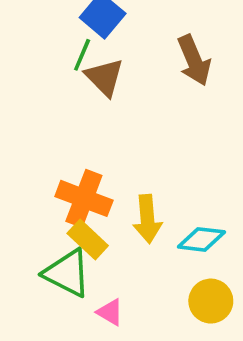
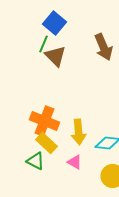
green triangle: (67, 273) -> (36, 161), size x0.7
pink triangle: (110, 312) -> (75, 162), moved

